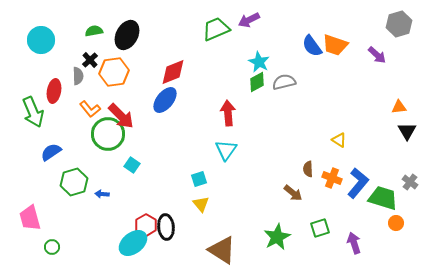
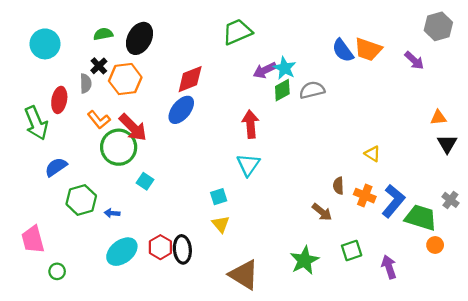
purple arrow: (249, 20) -> (265, 70), moved
cyan ellipse: (133, 243) -> (122, 252), moved

